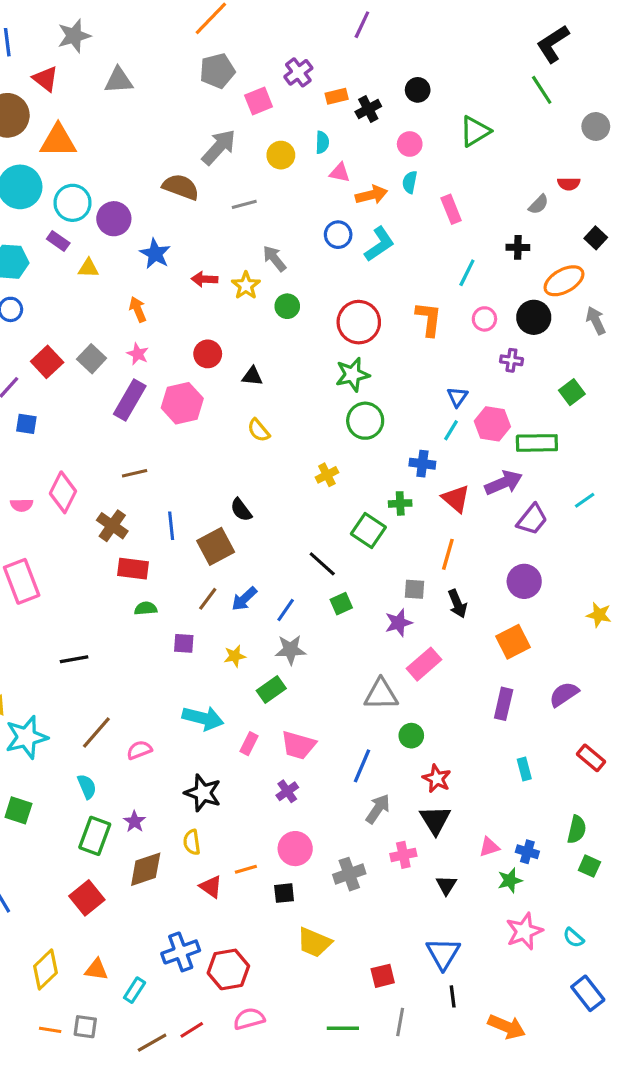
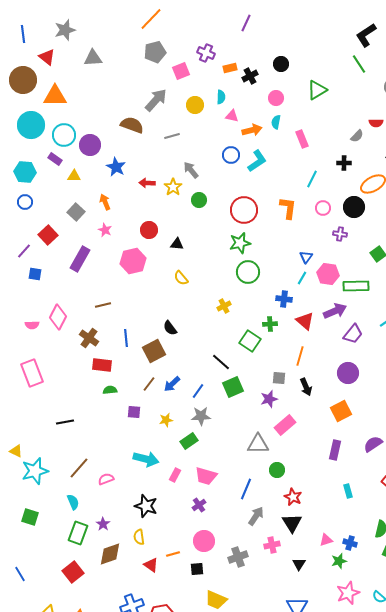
purple cross: (298, 72) -> (206, 53), turned -30
gray square: (92, 359) -> (76, 212), moved
purple rectangle: (130, 400) -> (80, 259), moved
green square: (341, 604) -> (233, 387), size x1.5

